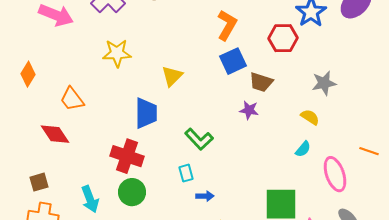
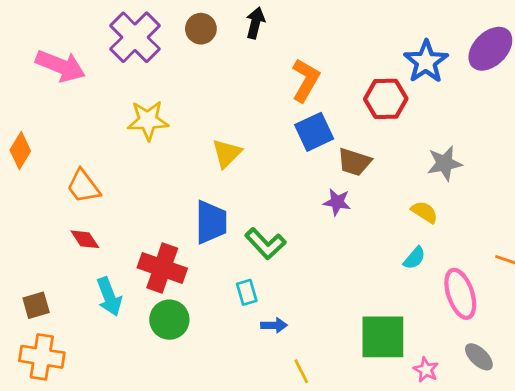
blue trapezoid: (146, 113) -> (211, 222), moved
red diamond: (55, 134) -> (85, 239), moved, size x0.7
cyan arrow: (90, 199) -> (109, 297), moved

